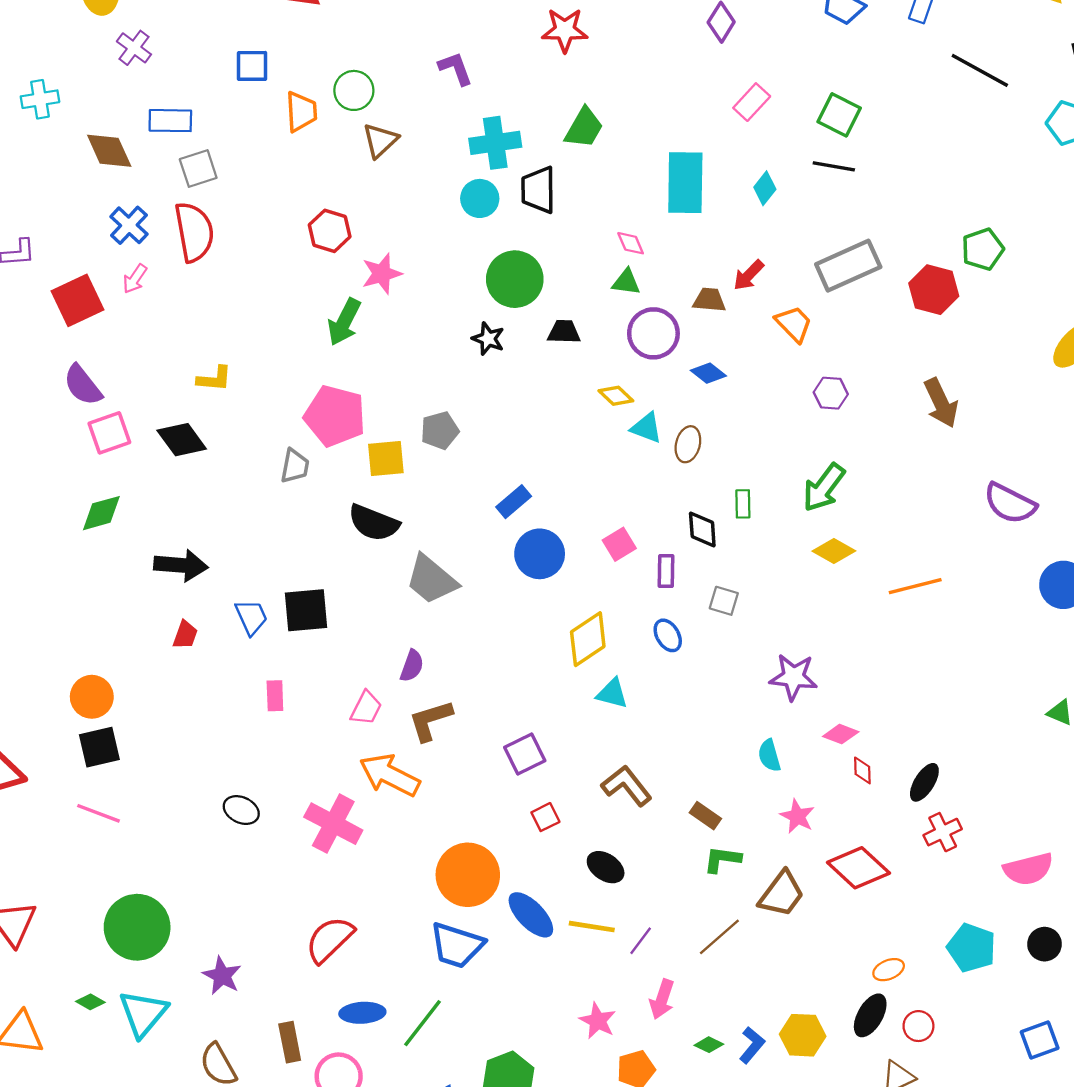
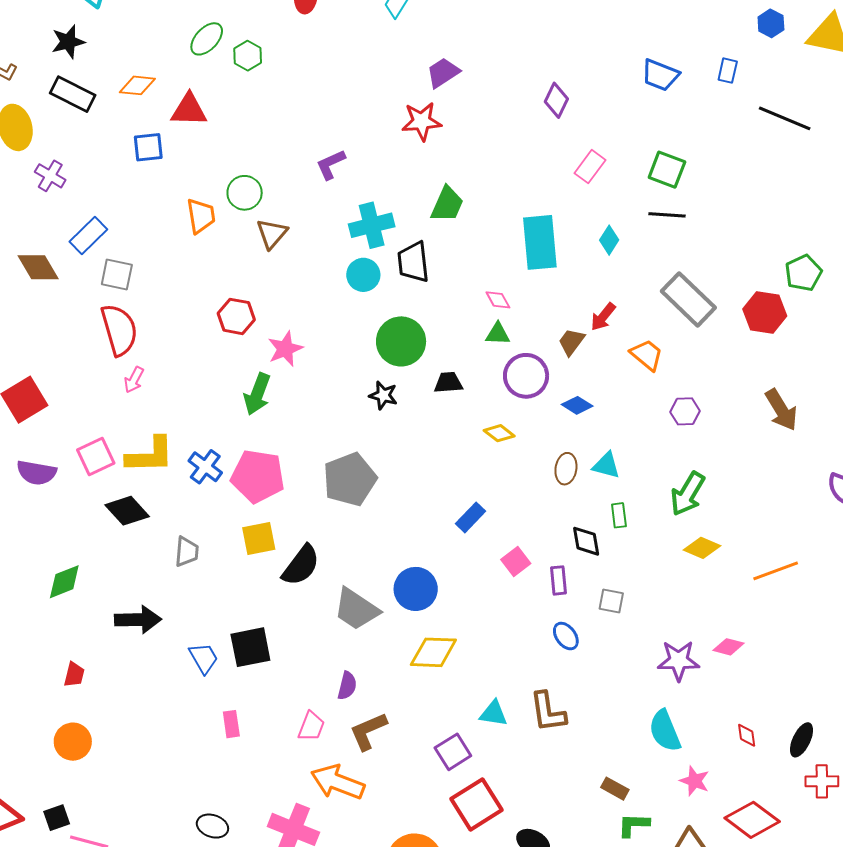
blue square: (252, 66) -> (148, 147), moved
purple L-shape: (456, 68) -> (331, 164), turned -88
blue rectangle: (170, 121) -> (88, 236), turned -39
gray square: (198, 168) -> (117, 274), turned 36
blue cross: (129, 225) -> (205, 467), moved
gray rectangle: (848, 266) -> (688, 299), turned 74
pink arrow: (135, 279) -> (134, 380), moved
brown trapezoid: (709, 300) -> (571, 342), turned -52
yellow L-shape: (214, 379) -> (150, 455), size x1.6
purple semicircle: (83, 385) -> (37, 473), turned -36
cyan triangle: (646, 428) -> (606, 465), moved
gray pentagon: (440, 431) -> (350, 479), size x1.6
pink square: (109, 433) -> (96, 456), moved
yellow square: (386, 459) -> (259, 538), moved
gray trapezoid: (295, 466) -> (187, 552), moved
blue rectangle: (514, 502) -> (471, 517), moved
black semicircle: (374, 523) -> (301, 565), turned -69
blue circle: (540, 554) -> (416, 589), moved
red trapezoid: (185, 635) -> (74, 675), moved
yellow diamond: (588, 639) -> (433, 652), moved, turned 42
cyan triangle: (612, 693) -> (494, 713), moved
pink diamond: (841, 734) -> (728, 647), moved
black square: (99, 747) -> (57, 818), moved, size x0.7
cyan semicircle: (769, 756) -> (665, 731), size x1.5
brown L-shape: (627, 786) -> (548, 712), moved, turned -144
red square: (545, 817) -> (476, 804), size x2.0
red cross: (943, 832) -> (822, 781), turned 32

